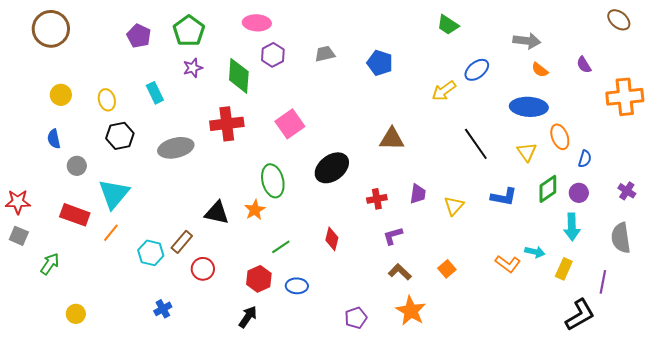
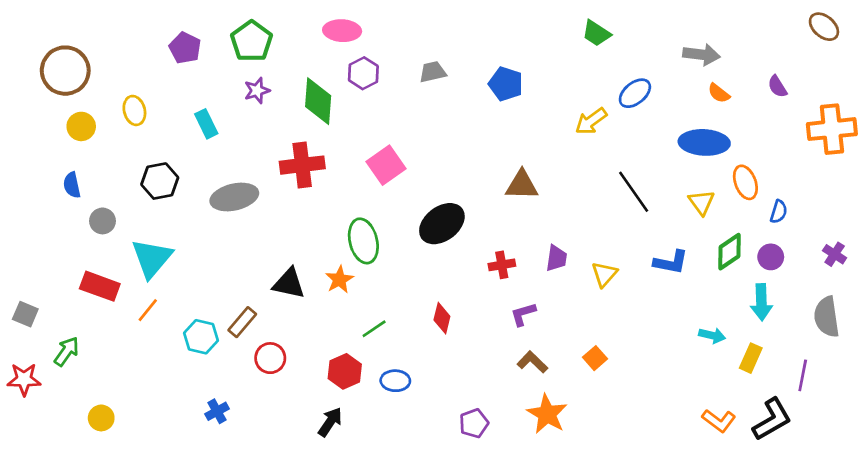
brown circle: (51, 29) -> (65, 71), moved
yellow ellipse: (107, 100) -> (134, 110), moved
red star: (18, 202) -> (24, 379), moved
orange L-shape: (508, 264) -> (719, 421), moved

